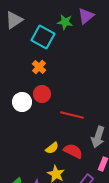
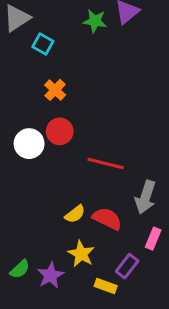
cyan square: (43, 37) -> (43, 44), moved, size x0.6

